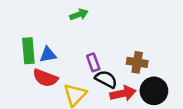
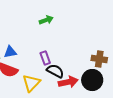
green arrow: (79, 15) -> (46, 20), moved
brown cross: (137, 62) -> (99, 59), moved

